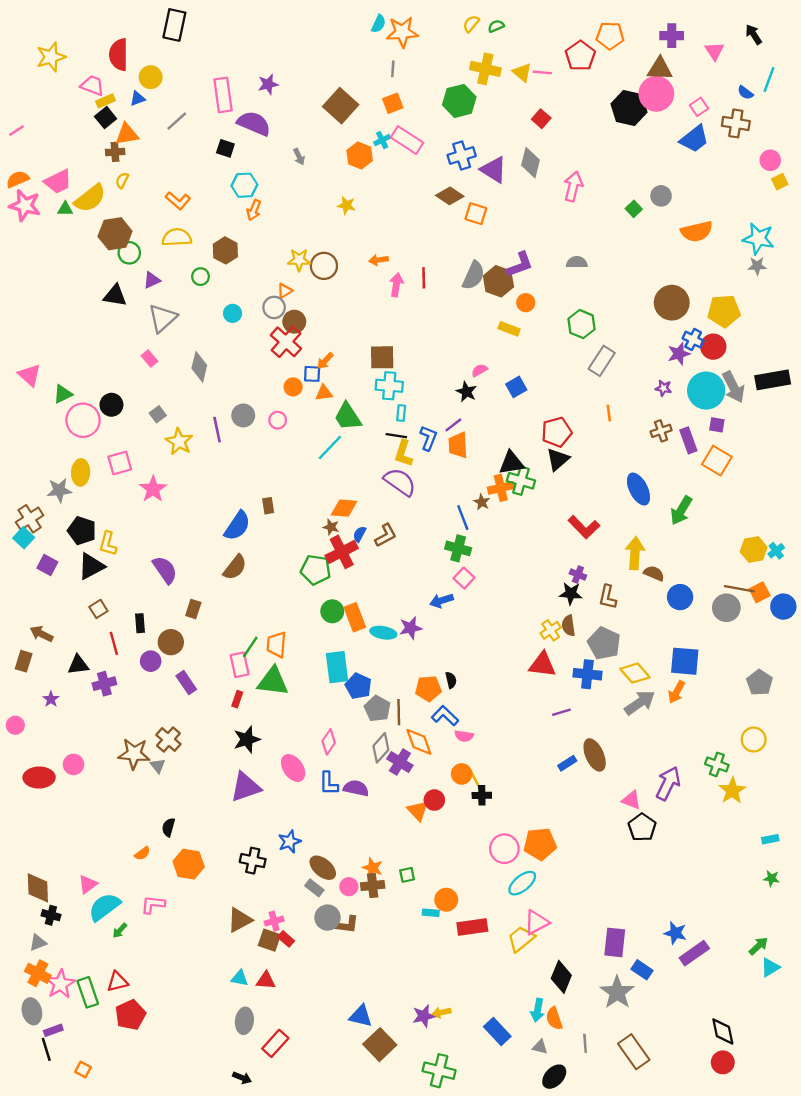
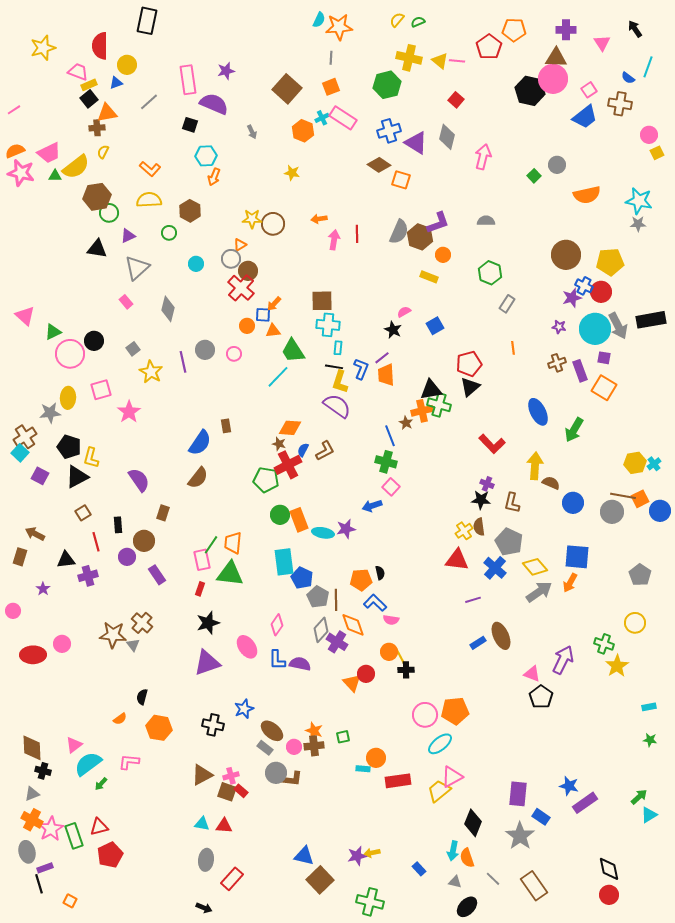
gray rectangle: (602, 361) -> (507, 304), size x0.7
blue cross: (587, 674) -> (495, 568), turned 35
blue rectangle: (497, 1032) -> (419, 869), size x0.6
gray line: (585, 1043) -> (493, 879), turned -42

